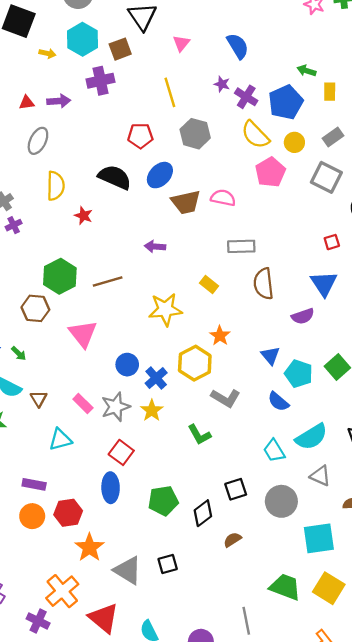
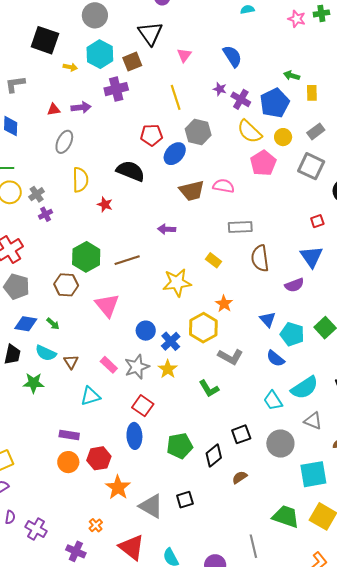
blue ellipse: (160, 175) -> (175, 154), moved
orange cross: (62, 591) -> (96, 525), size x0.5

